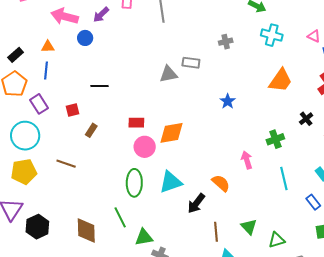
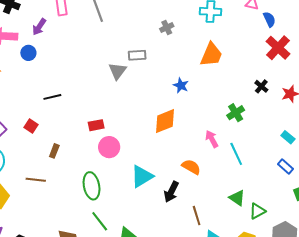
gray triangle: (168, 74) -> (117, 71), turned -30
orange trapezoid: (280, 80) -> (211, 55), moved
red square: (72, 110) -> (31, 126), turned -32
brown rectangle: (91, 130) -> (54, 151), moved
orange diamond: (171, 133) -> (165, 121), moved
cyan line: (284, 179) -> (236, 154), moved
green ellipse: (134, 183) -> (92, 186), moved
green triangle: (249, 227) -> (237, 198), moved

